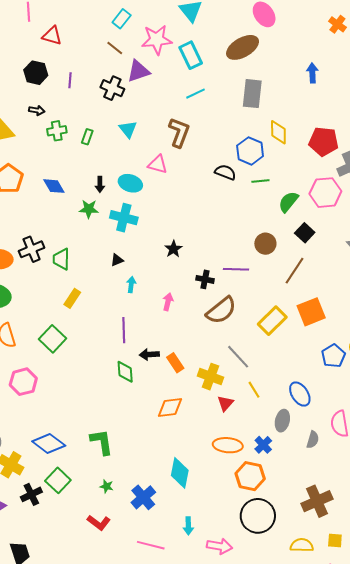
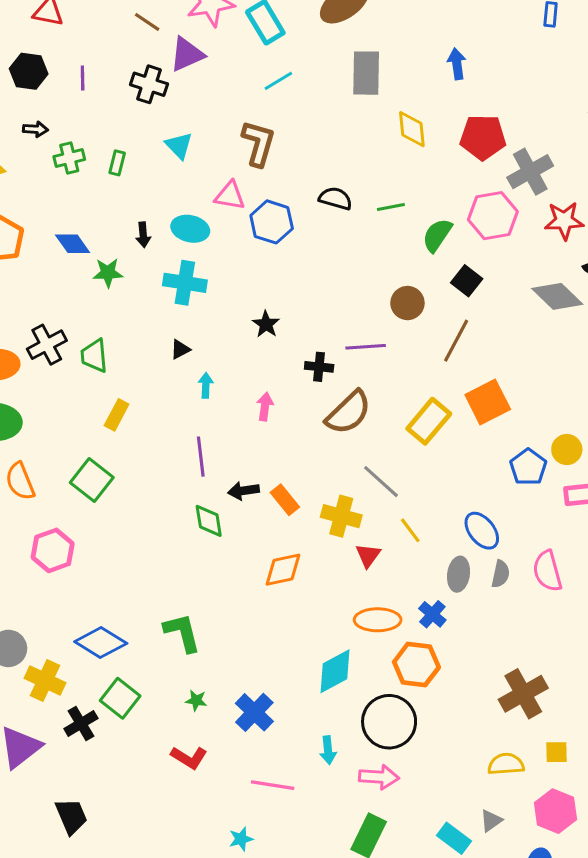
blue arrow: (312, 73) -> (457, 64), moved
blue hexagon: (250, 151) -> (272, 222), moved
green star: (89, 209) -> (108, 273), moved
gray semicircle: (313, 440) -> (501, 574), moved
cyan diamond: (180, 473) -> (335, 671), moved, turned 56
black circle: (258, 516) -> (389, 722), moved

